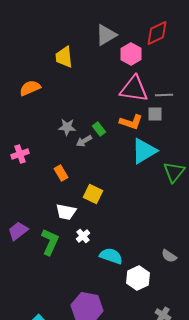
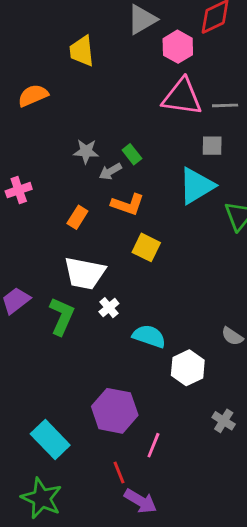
gray square: (155, 114) -> (212, 146), moved
orange L-shape: (131, 122) -> (128, 204), moved
orange rectangle: (61, 173) -> (77, 217), turned 63
yellow square: (93, 194) -> (146, 247), moved
white trapezoid: (66, 212) -> (85, 273), size x1.4

